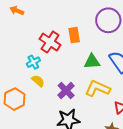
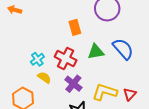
red cross: (50, 42) -> (66, 58), moved
yellow L-shape: (98, 88) -> (105, 92), moved

